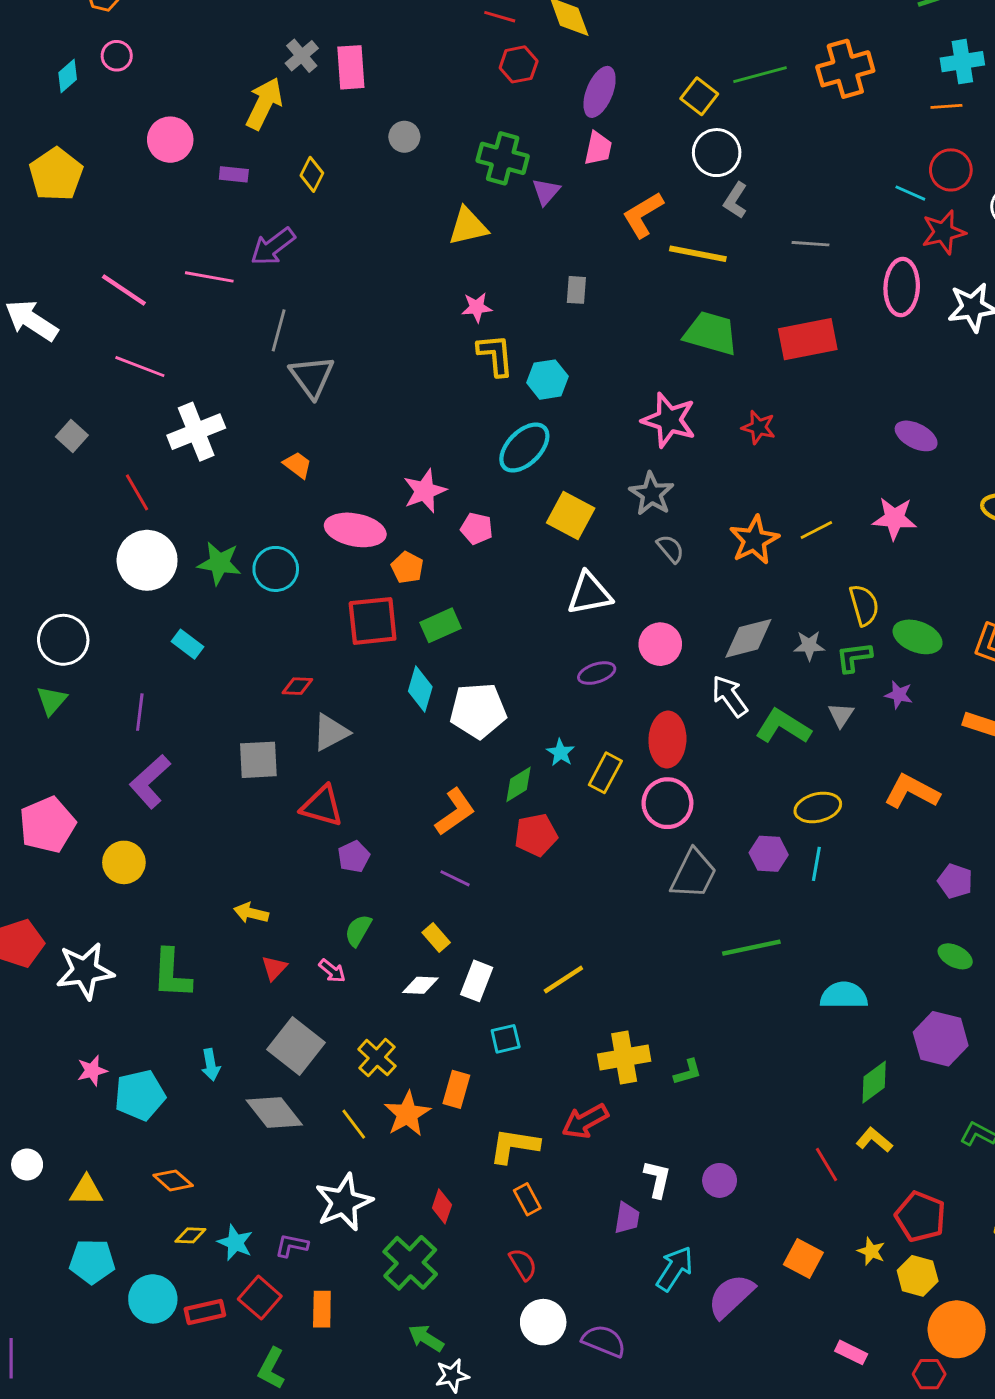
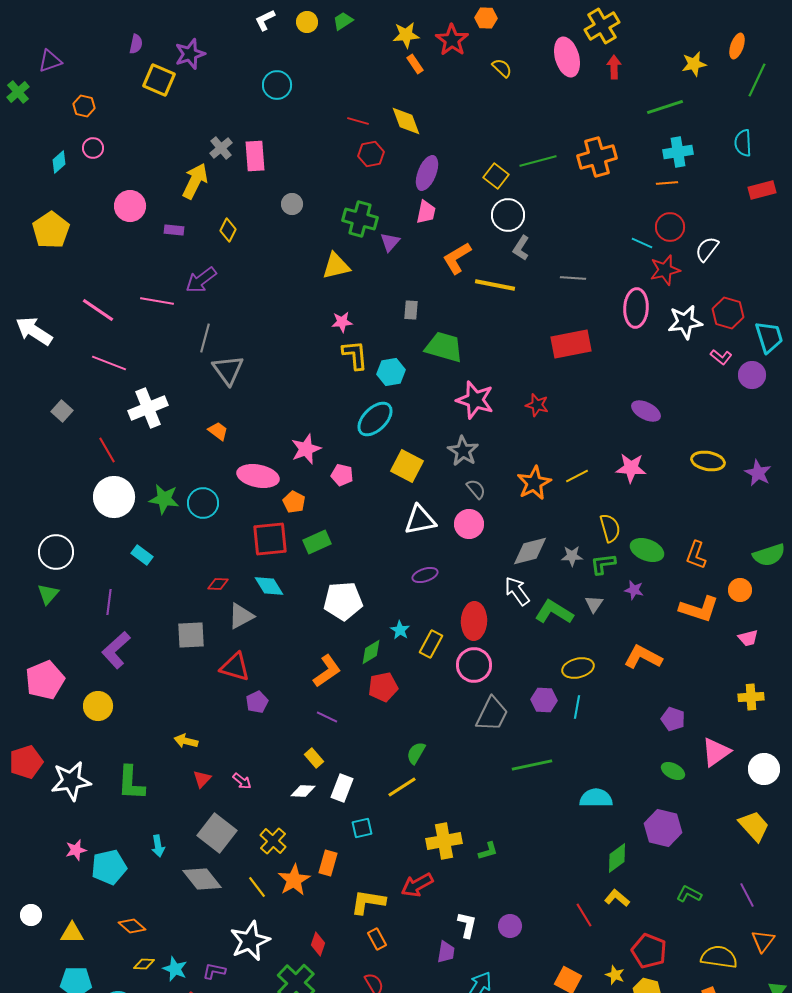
green trapezoid: (711, 333) -> (444, 347), moved
pink circle: (660, 644) -> (469, 524), moved
cyan diamond: (420, 689) -> (269, 586), moved, turned -48
green semicircle: (358, 930) -> (416, 753), moved

